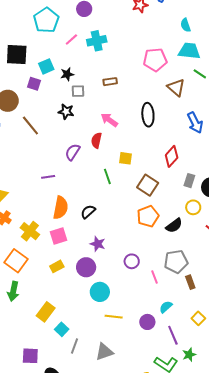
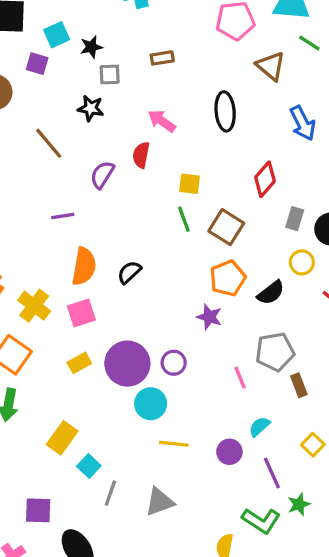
brown line: (30, 125) -> (49, 143), moved
green line: (107, 176) -> (184, 219), moved
purple star: (98, 244) -> (209, 317), moved
purple circle: (132, 261) -> (174, 363), moved
purple circle: (86, 267) -> (127, 364), size x1.4

